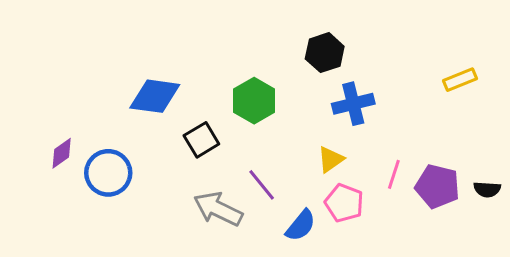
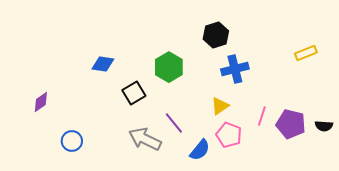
blue diamond: (155, 96) -> (103, 64), size x0.7
blue circle: (108, 173) -> (72, 141), moved, size x0.7

